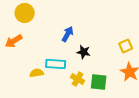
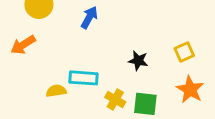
blue arrow: (68, 34) -> (89, 17), moved
black star: (84, 52) -> (138, 61), moved

